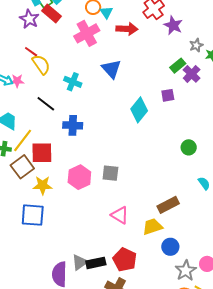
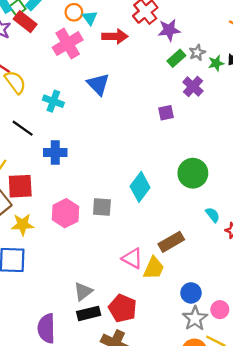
purple star: (173, 25) -> (169, 30), turned -30
green rectangle: (178, 66) -> (176, 58), moved
cyan diamond: (139, 110) -> (140, 187), moved
green circle: (189, 147) -> (193, 173), size x1.6
pink triangle: (120, 215) -> (132, 258), moved
yellow trapezoid: (152, 227) -> (154, 268), turned 135
blue circle: (170, 247) -> (191, 293), moved
gray triangle: (80, 262) -> (83, 291), moved

